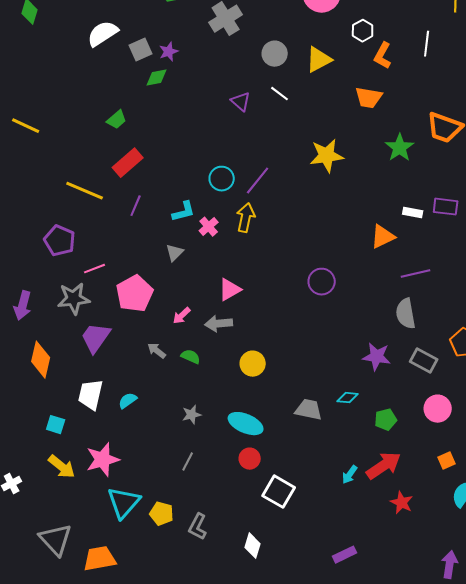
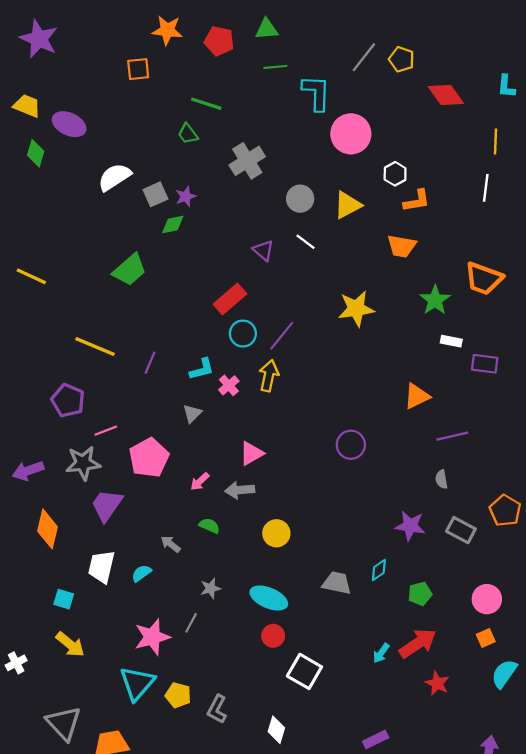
white line: (427, 44) -> (486, 188), moved
orange L-shape: (383, 56) -> (417, 201), turned -128
green trapezoid: (117, 120) -> (130, 270), size x1.6
red rectangle: (128, 163) -> (230, 299), moved
white rectangle: (413, 213) -> (451, 341), moved
purple arrow: (23, 306) -> (28, 471), turned 56
gray semicircle: (406, 314) -> (442, 479), size x0.6
gray arrow: (157, 351) -> (171, 544), moved
cyan diamond: (348, 398) -> (379, 570), turned -40
pink circle: (438, 409) -> (487, 599), moved
pink star: (103, 460) -> (152, 637), moved
gray line: (188, 462) -> (191, 623), moved

